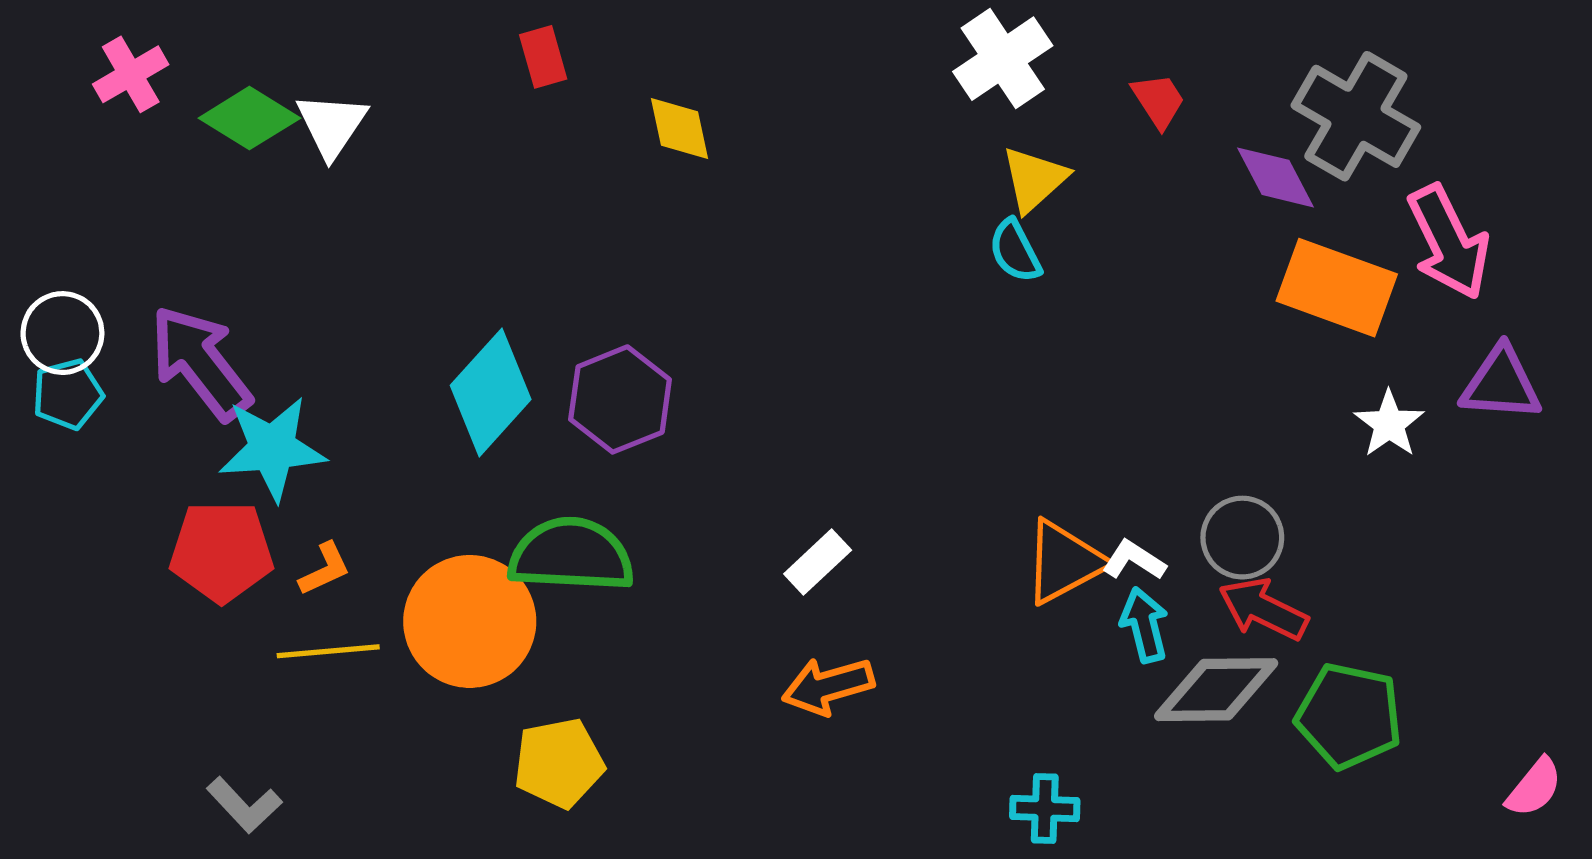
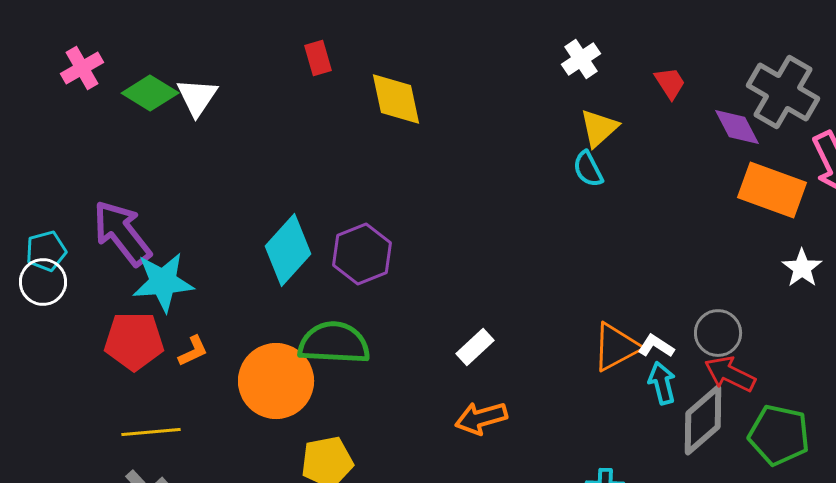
white cross: (1003, 59) -> (581, 59), size x0.7
yellow diamond: (679, 129) -> (396, 99), size x1.4
white circle: (62, 333) -> (43, 282), moved
yellow line: (328, 651) -> (151, 432), moved
gray diamond: (1216, 690) -> (703, 420), turned -40

